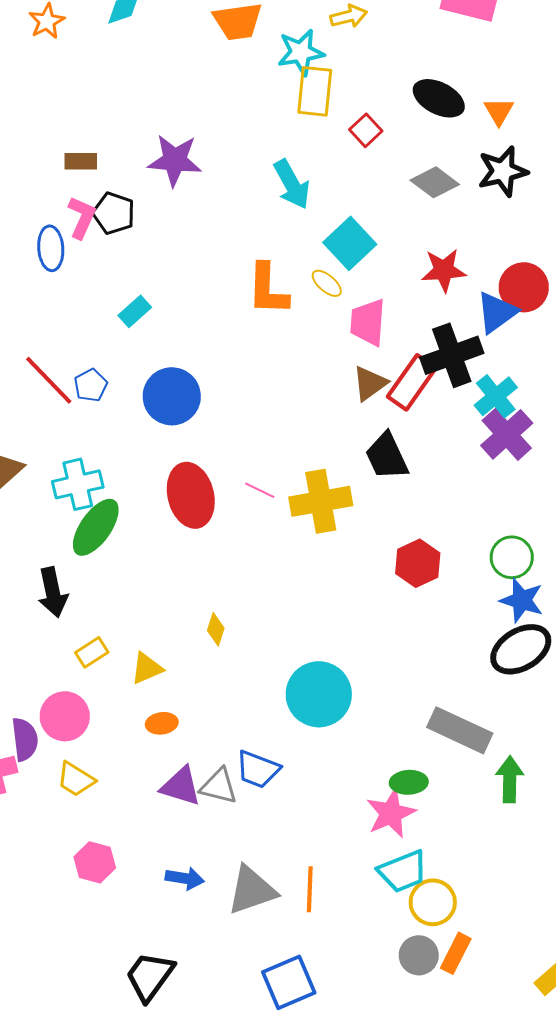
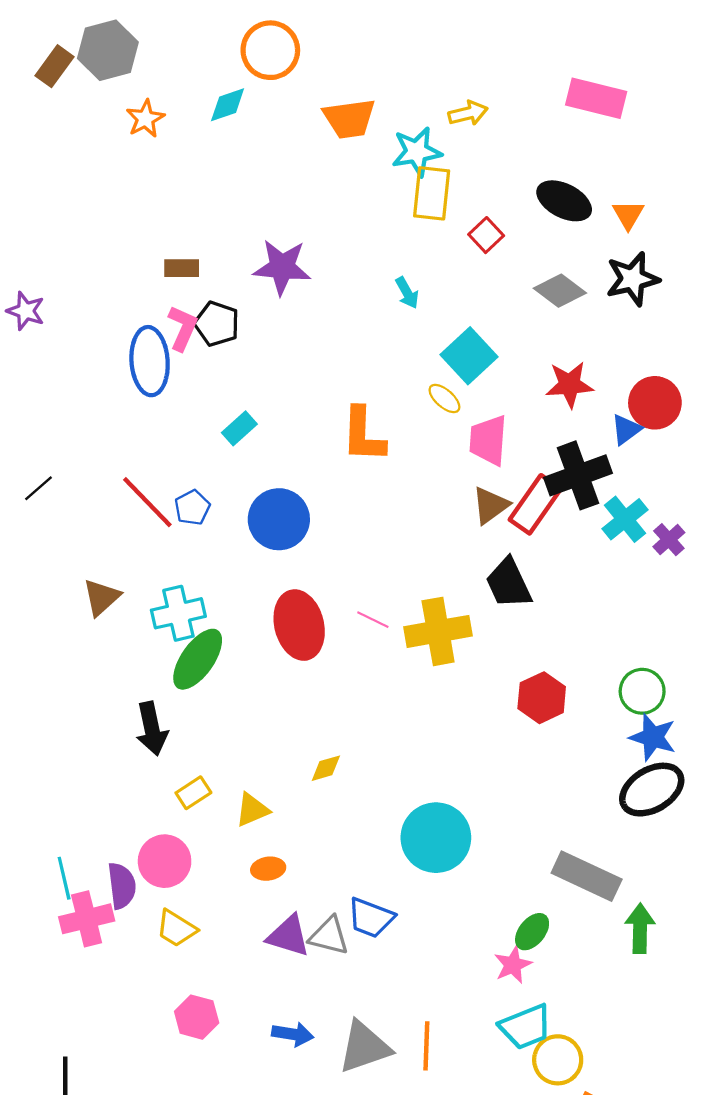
cyan arrow: (292, 184) -> (407, 293), size x0.6
blue ellipse: (51, 248) -> (150, 361), size x1.4
orange L-shape: (268, 289) -> (363, 435), moved
blue triangle: (497, 312) -> (626, 429), size x0.7
purple cross: (507, 434) -> (669, 540), moved, size x0.6
yellow diamond: (216, 629) -> (326, 768), turned 56
green ellipse: (409, 782) -> (532, 932), turned -48
pink star: (391, 813) -> (513, 965), size x0.7

